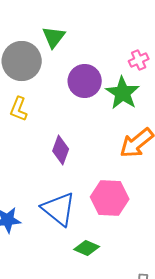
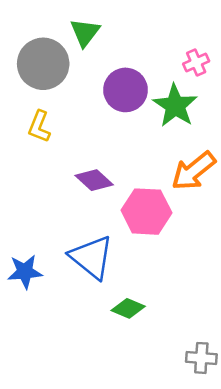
purple diamond: (61, 150) -> (94, 180), turned -68
pink hexagon: (110, 198) -> (146, 212), moved

